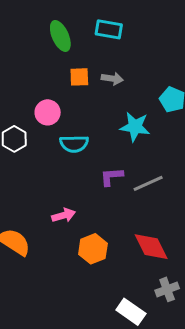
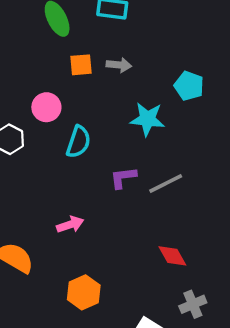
cyan semicircle: (74, 144) -> (78, 142), turned -68
red diamond: (151, 247) -> (172, 256), size x0.7
orange hexagon: (93, 249) -> (84, 292), moved

